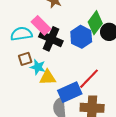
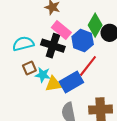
pink rectangle: (41, 25) -> (61, 30), moved
red line: (89, 79) -> (88, 66), moved
blue rectangle: (70, 92) -> (71, 82), moved

